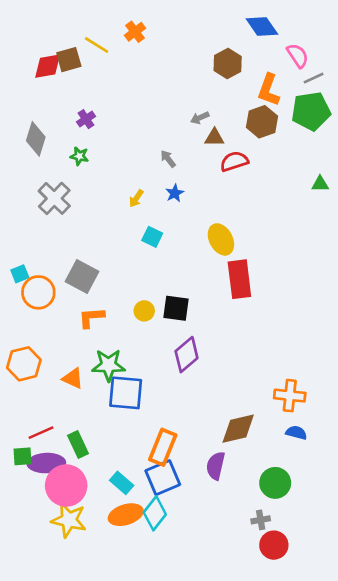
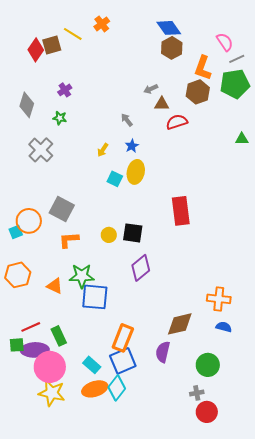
blue diamond: (262, 26) -> (169, 28), moved
red diamond: (48, 66) -> (36, 50), turned -45
yellow ellipse: (221, 239) -> (136, 172), moved, turned 40
cyan square: (20, 274) -> (16, 232), moved

